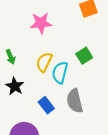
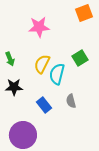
black star: (15, 86) -> (14, 87), turned -30
gray semicircle: (75, 101) -> (71, 101), size x0.6

